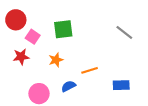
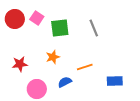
gray line: (124, 32) -> (94, 28), moved, turned 30
pink square: (33, 37) -> (37, 18), moved
red star: (21, 57) -> (20, 64), moved

